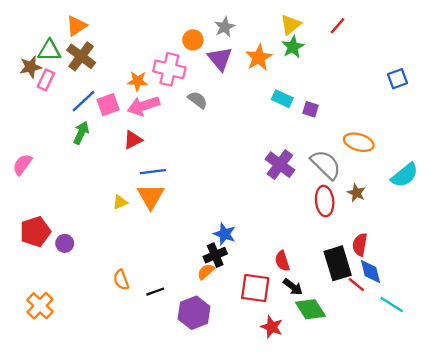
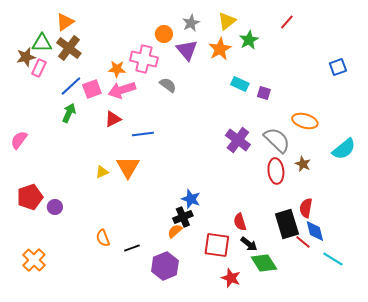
yellow triangle: (291, 25) -> (227, 21), moved
blue line: (153, 172) -> (143, 134), moved

